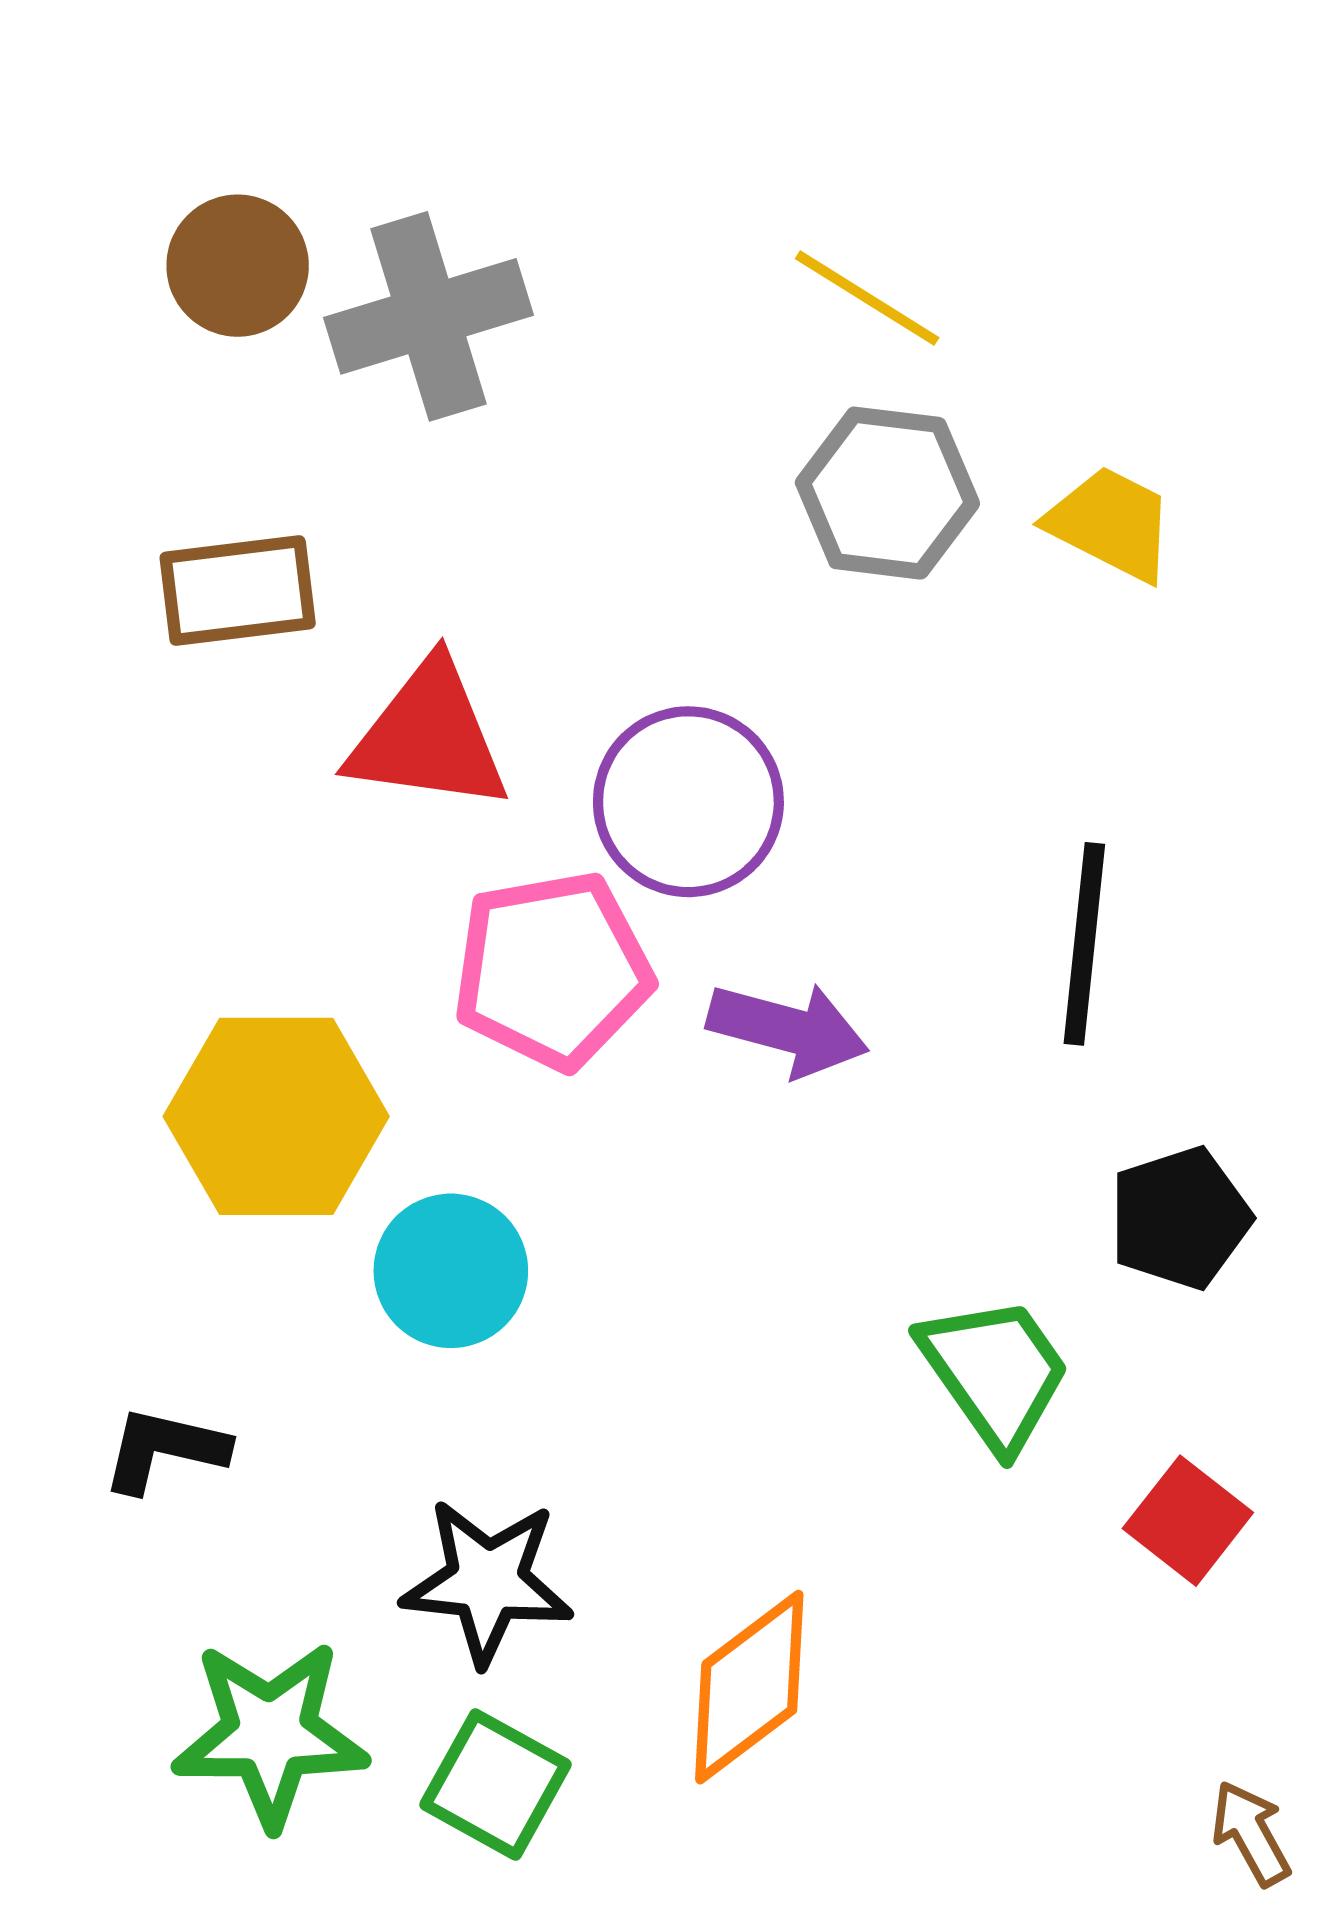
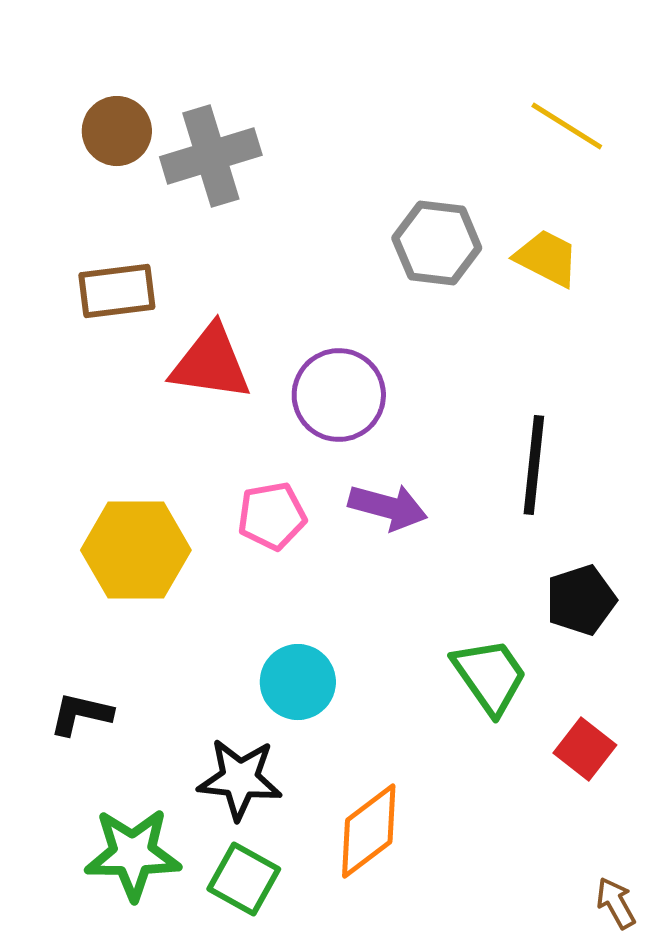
yellow line: (867, 298) -> (567, 126), moved
pink pentagon: (552, 970) -> (272, 516), moved, size x0.7
cyan circle: (451, 1271) -> (298, 682), moved

